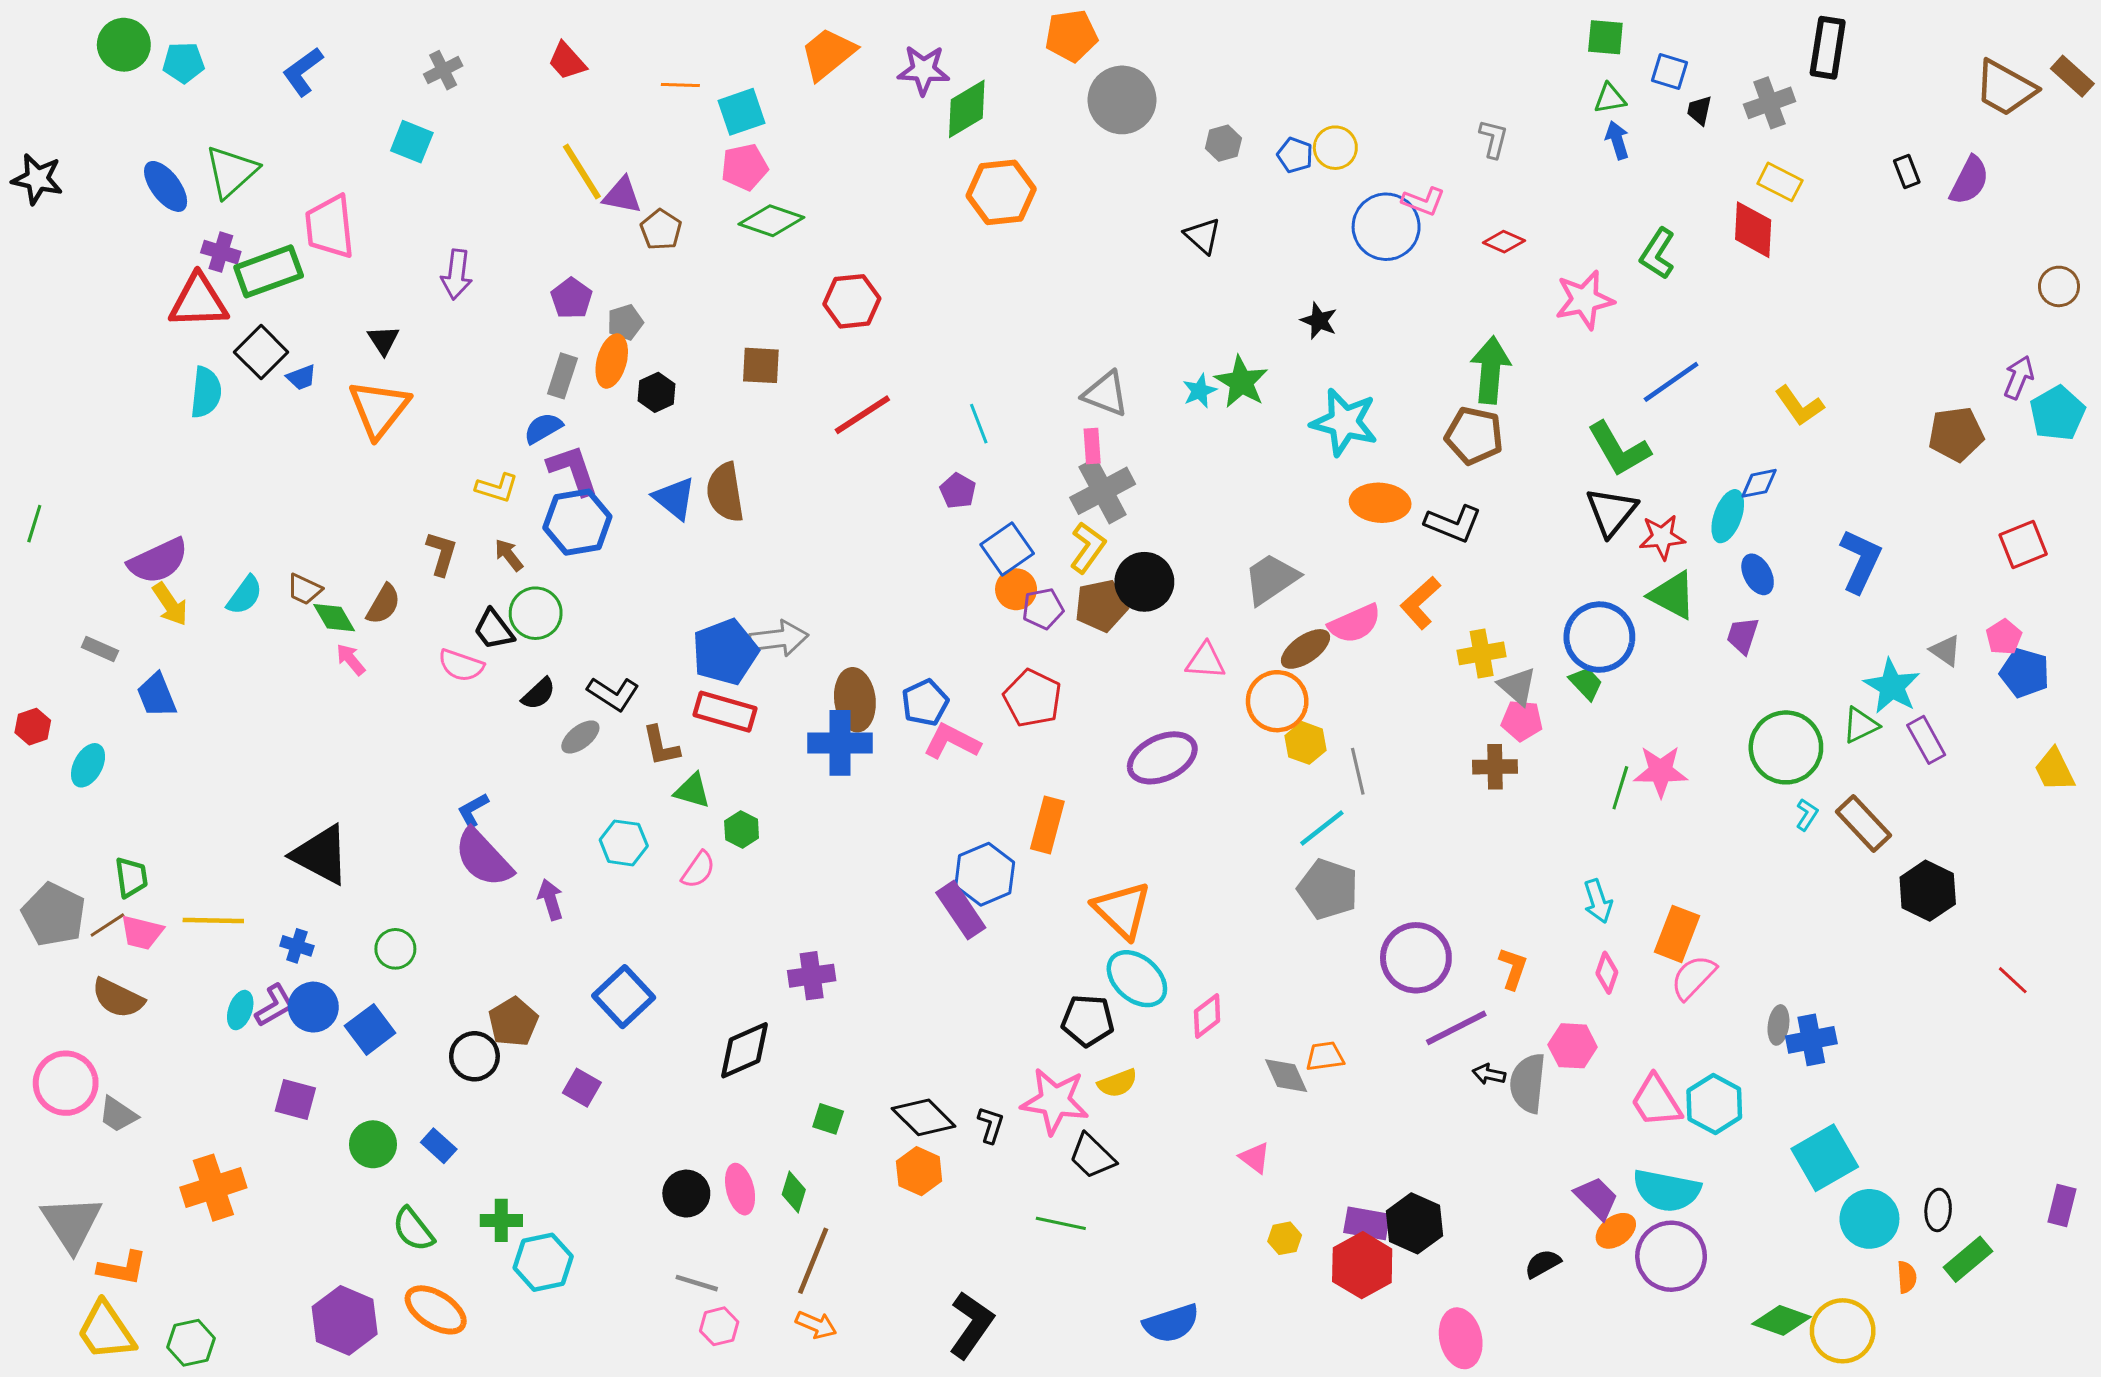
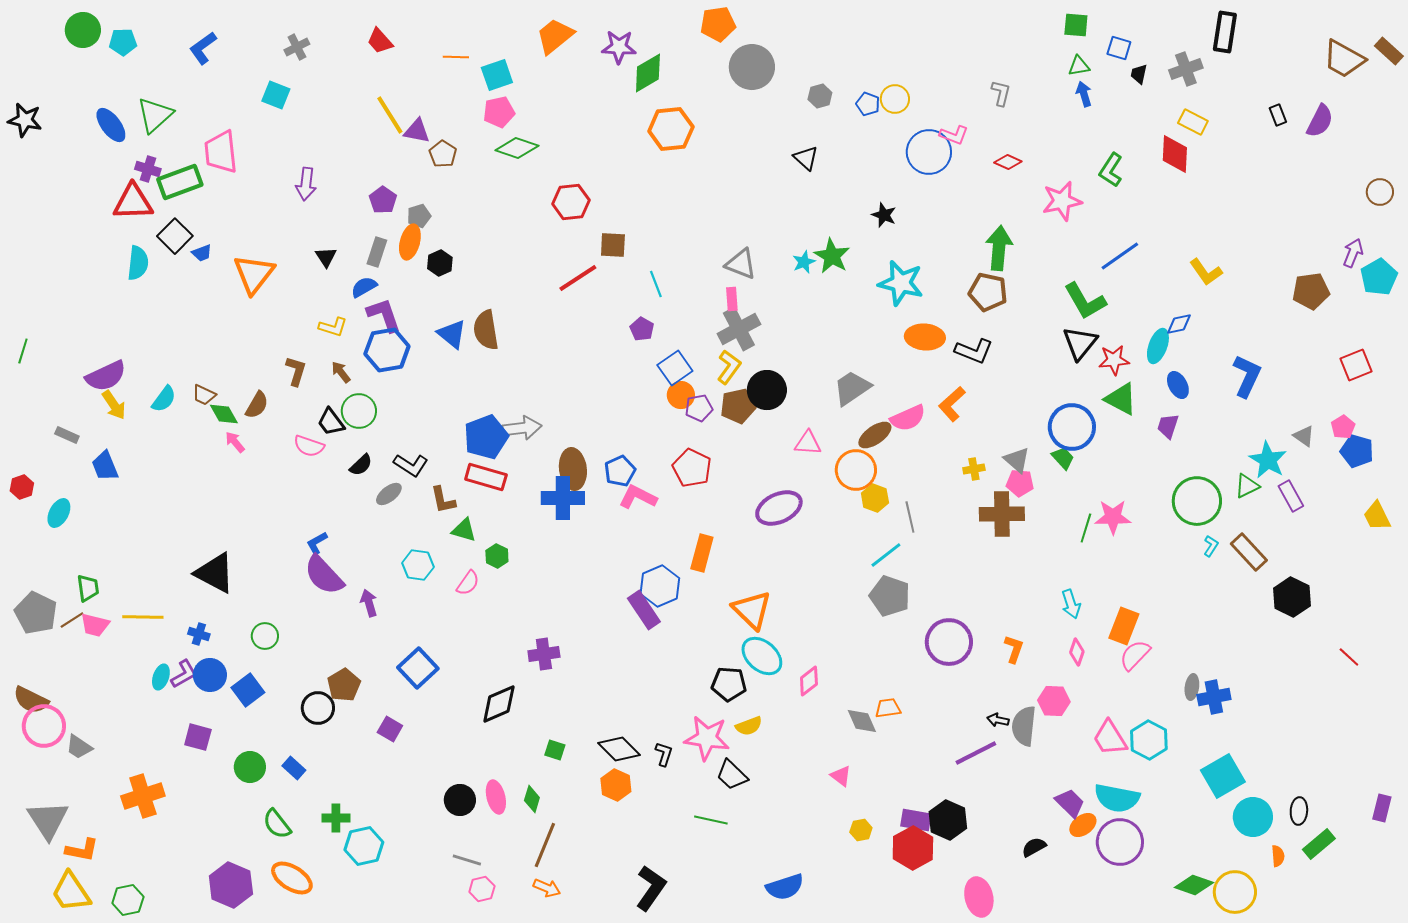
black triangle: (383, 340) -> (326, 257), moved
brown square: (761, 365) -> (613, 245), moved
yellow cross: (1482, 653) -> (974, 469), moved, size x0.7
brown cross: (1495, 767) -> (1002, 514), size x1.5
brown semicircle: (118, 998) -> (31, 700), moved
purple line: (1456, 1028) -> (976, 753), moved

